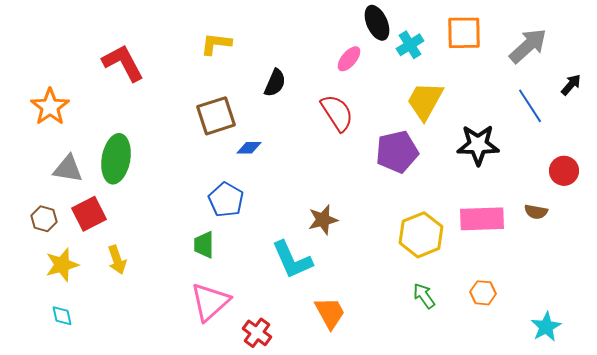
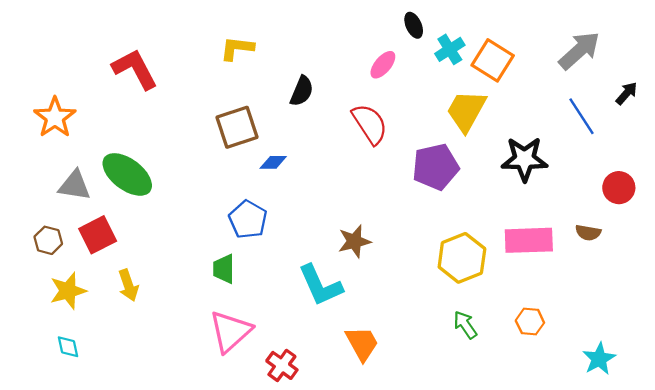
black ellipse: (377, 23) -> (414, 25), size x0.7
orange square: (464, 33) -> (493, 60), moved, turned 33
green ellipse: (116, 159) -> (127, 174), turned -63

